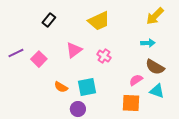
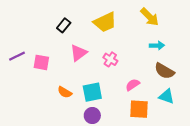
yellow arrow: (155, 16) -> (150, 17), moved, turned -90
black rectangle: (49, 20) -> (64, 25), moved
pink square: (39, 59) -> (41, 62), turned -35
pink semicircle: (136, 80) -> (133, 85), moved
purple circle: (78, 109) -> (92, 116), moved

